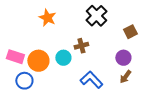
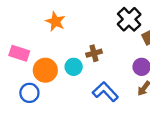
black cross: (96, 16) -> (129, 19), moved
pink rectangle: (15, 57) -> (19, 53), moved

